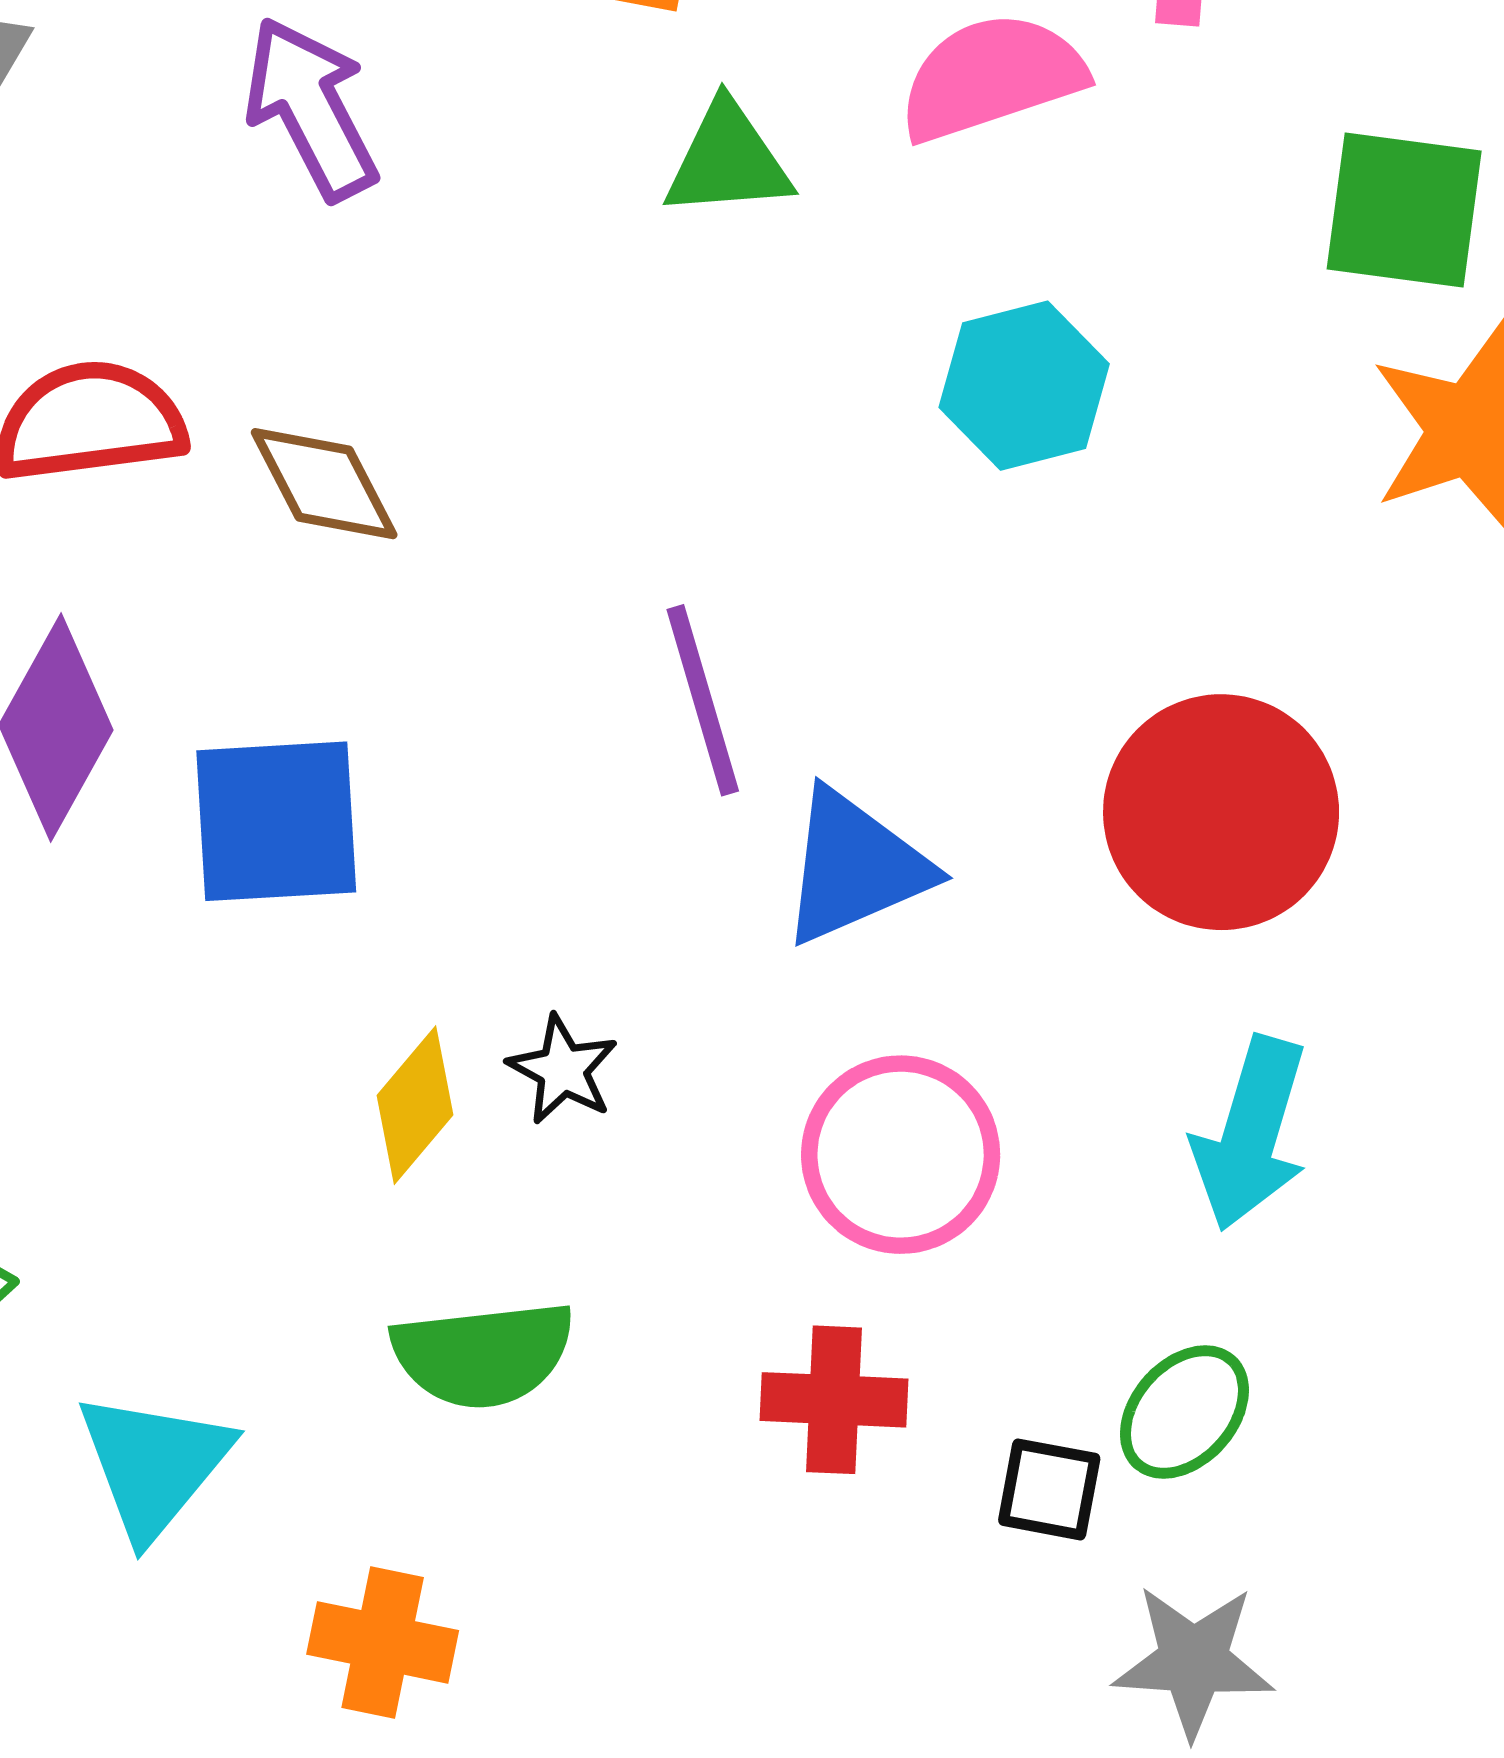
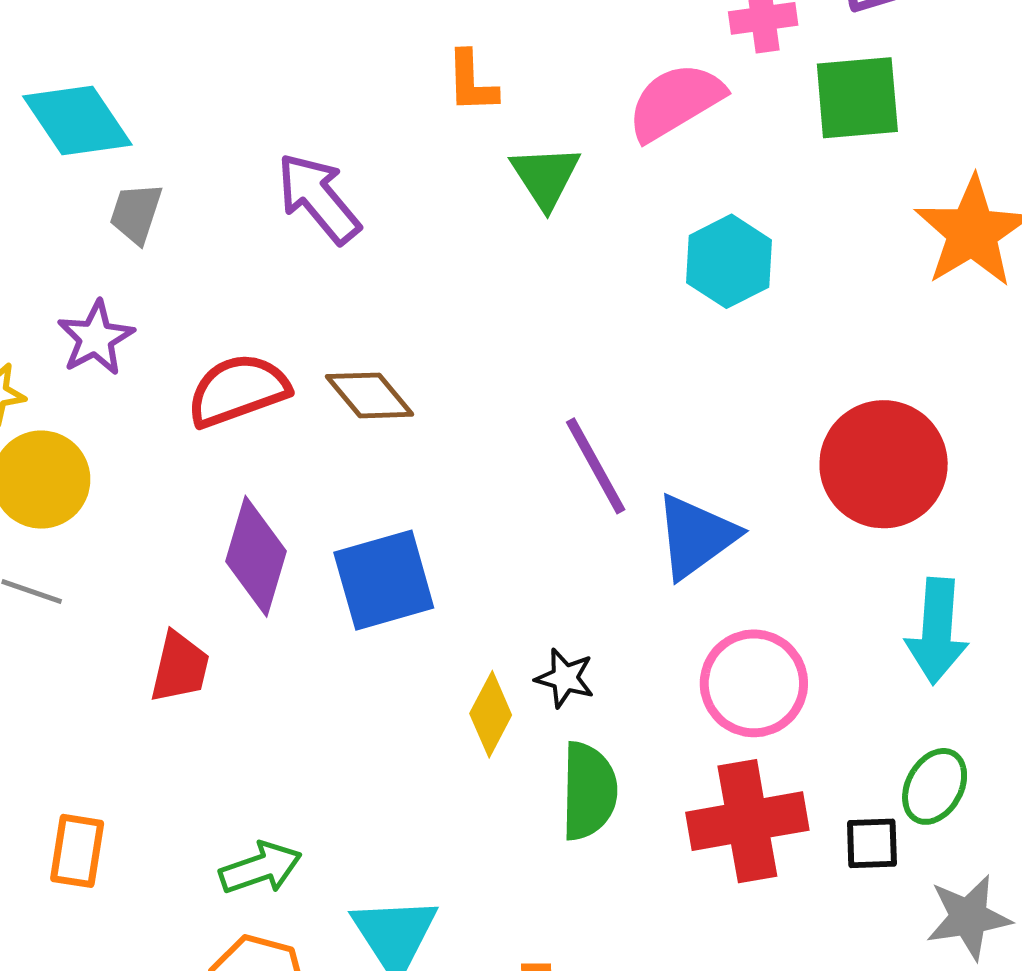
green triangle: (728, 160) -> (546, 177), turned -46
green square: (1404, 210) -> (857, 98), moved
green semicircle: (483, 1354) -> (589, 791), moved, turned -70
red cross: (834, 1400) -> (747, 821), size x1.5

